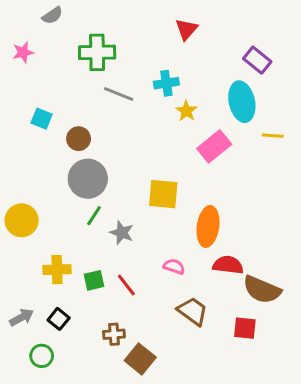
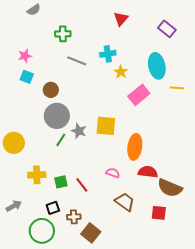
pink star: (23, 52) -> (25, 56), moved
green cross: (97, 52) -> (63, 34), size x0.7
purple rectangle: (257, 60) -> (167, 29), moved
gray star: (122, 233) -> (79, 131), moved
black square: (59, 319) -> (53, 208), moved, turned 32
green circle: (42, 356) -> (42, 231), moved, size x1.6

